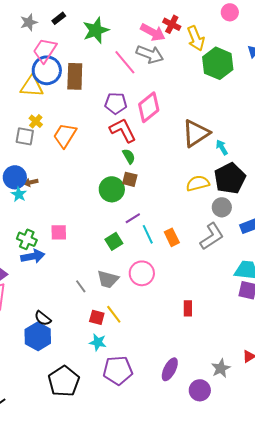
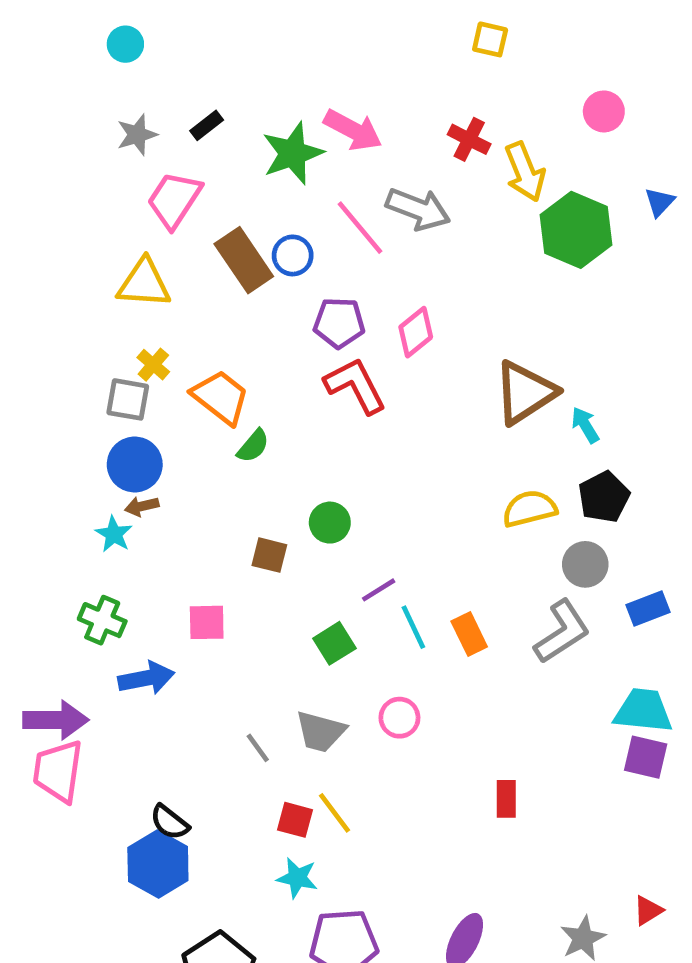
pink arrow: (153, 32) -> (353, 130), moved
blue circle: (47, 70) -> (293, 255), moved, size x0.6
brown rectangle: (75, 76) -> (244, 260), turned -36
pink diamond: (149, 107) -> (416, 332), size x0.7
orange trapezoid: (65, 135) -> (221, 397), turned 96
green semicircle: (129, 156) -> (253, 446), moved, turned 70
blue circle: (15, 177) -> (135, 464), moved
black pentagon: (230, 178) -> (604, 497), size x0.7
brown square: (130, 179) -> (269, 555), moved
green circle: (112, 189) -> (330, 523), size x0.7
green cross: (27, 239) -> (102, 620), moved
pink circle: (142, 273) -> (399, 718), size x0.7

